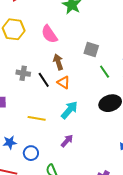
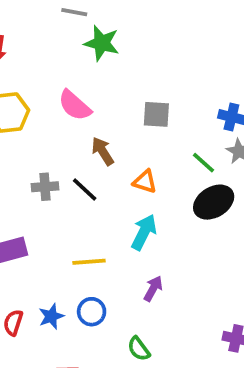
green line: (105, 72) -> (203, 163), moved
orange triangle: (64, 82) -> (145, 182), moved
blue circle: (31, 153) -> (92, 312), moved

